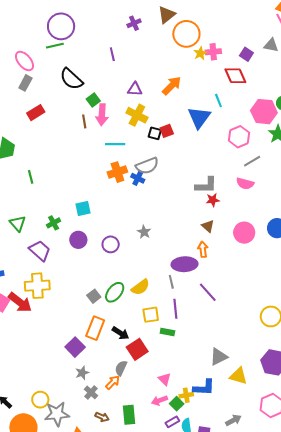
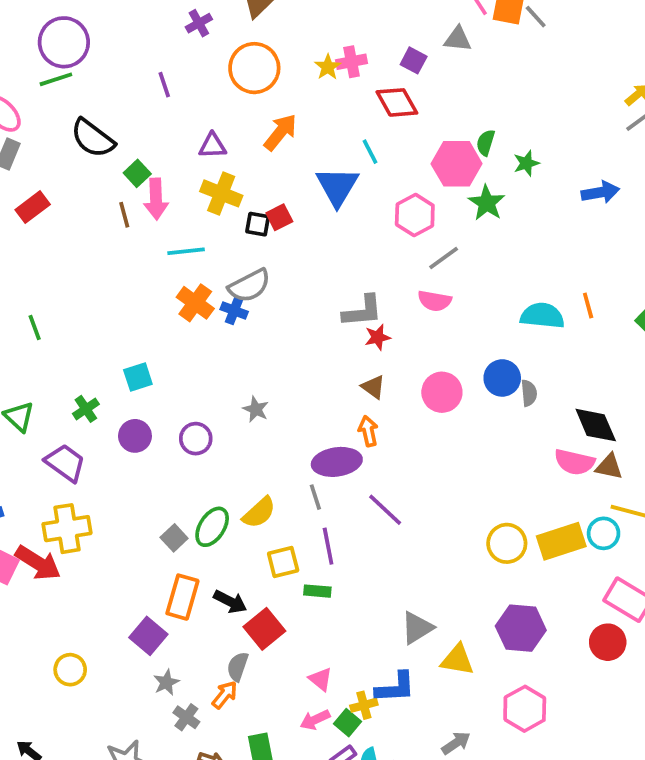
orange circle: (186, 34) -> (254, 68), moved
orange cross: (117, 172) -> (195, 303), turned -30
yellow circle: (40, 400) -> (70, 670), moved

